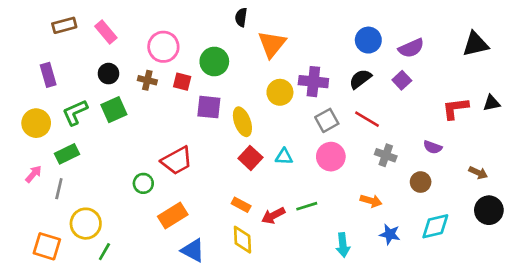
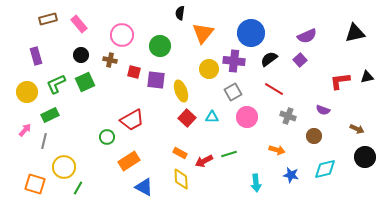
blue circle: (368, 40) -> (251, 33), moved, size x1.4
red square: (182, 82) -> (134, 72), moved
gray square: (327, 120) -> (233, 92), moved

